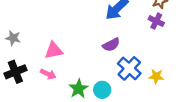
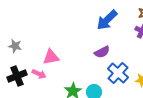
pink arrow: (48, 74) -> (39, 74), moved

